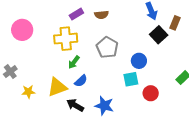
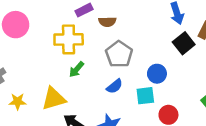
brown semicircle: (101, 15) -> (107, 22), moved
blue semicircle: (81, 81) -> (115, 86), moved

